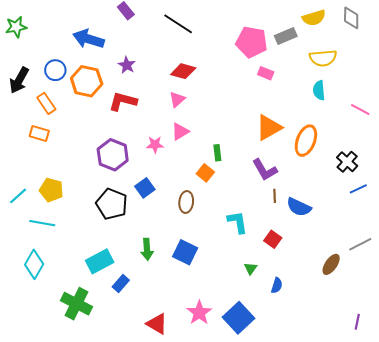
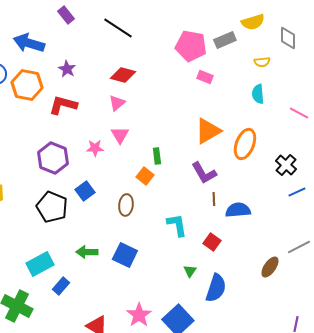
gray diamond: (351, 18) -> (288, 38), moved
yellow semicircle: (323, 58) -> (262, 62), size x0.6
pink triangle: (180, 132) -> (120, 135), turned -30
blue semicircle: (299, 207) -> (238, 210), turned 150
green arrow: (147, 249) -> (87, 252), turned 95
blue semicircle: (277, 286) -> (216, 288), size x1.8

